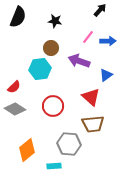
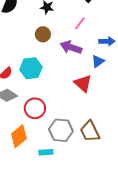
blue arrow: (108, 41) -> (107, 41), moved
cyan hexagon: (40, 69) -> (31, 68), moved
red circle: (53, 106) -> (35, 108), moved
brown trapezoid: (93, 124) -> (90, 131), moved, turned 70

